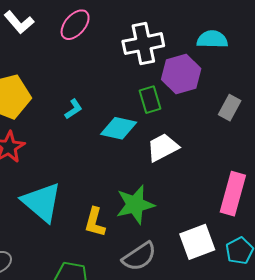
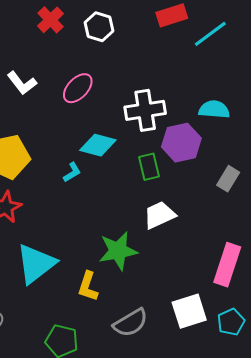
cyan diamond: (119, 128) -> (98, 145), moved
cyan triangle: (42, 202) -> (36, 264), turned 39
green star: (135, 205) -> (118, 251), moved

